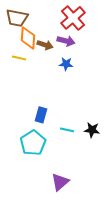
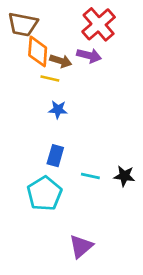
yellow line: (19, 58) -> (50, 79), moved
blue star: (66, 64) -> (58, 110), moved

